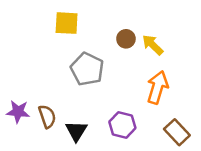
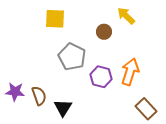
yellow arrow: (153, 45) -> (126, 16), moved
purple hexagon: (122, 125) -> (101, 77), moved

